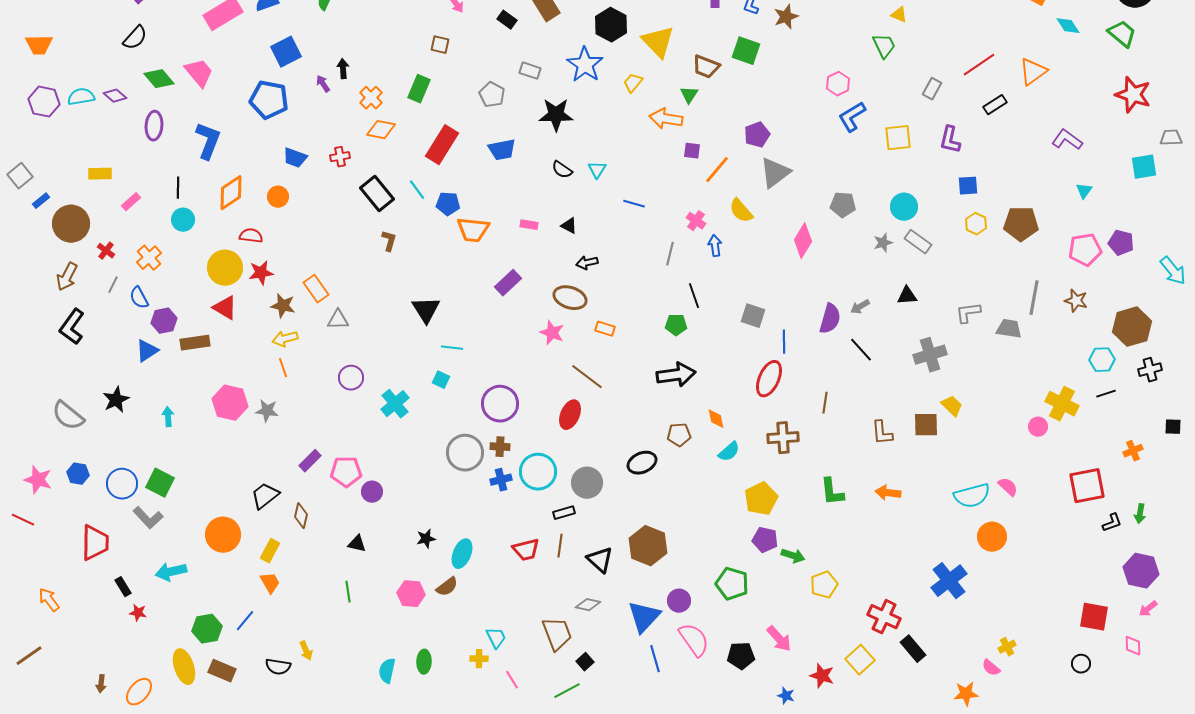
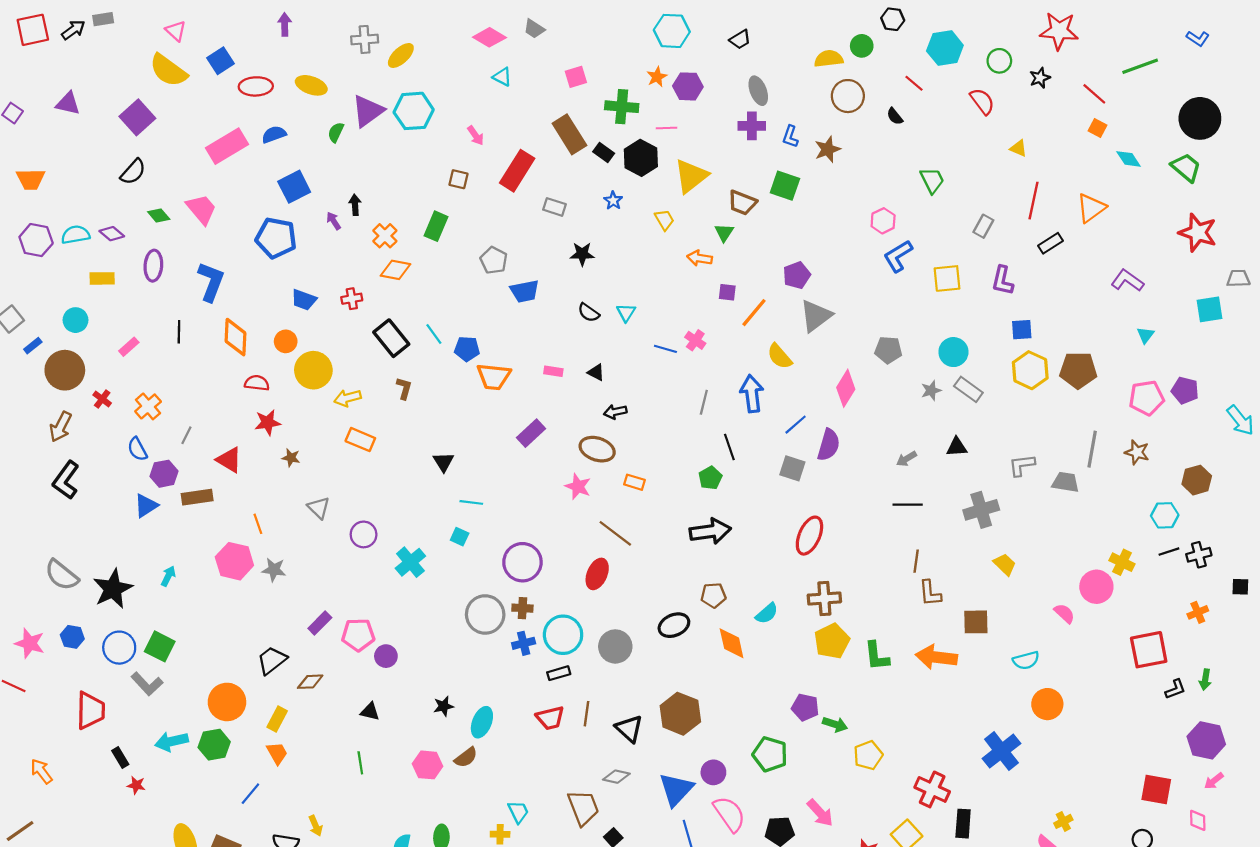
yellow triangle: (899, 15) -> (1019, 148), moved
black rectangle: (507, 20) -> (604, 153), moved
yellow triangle: (658, 42) -> (691, 176), turned 36
blue star: (585, 65) -> (613, 201), size x0.5
red line: (979, 65) -> (1033, 201), turned -44
green diamond: (159, 79) -> (159, 215), size x0.7
yellow trapezoid: (633, 83) -> (664, 220), turned 110
gray pentagon: (492, 95) -> (494, 260), moved
black star: (556, 115) -> (582, 254), size x0.7
orange arrow: (666, 119) -> (700, 258), size x0.7
red rectangle: (442, 145) -> (517, 171), moved
yellow rectangle: (100, 174) -> (102, 278), moved
orange diamond: (231, 193) -> (236, 337), turned -54
cyan circle: (183, 220) -> (75, 320), moved
pink cross: (696, 221) -> (695, 340), moved
yellow hexagon: (976, 224) -> (1030, 370), size x1.6
blue arrow: (715, 246) -> (752, 394), size x1.6
yellow circle: (225, 268) -> (313, 370), moved
gray line: (113, 285) -> (186, 435), moved
orange rectangle: (316, 289) -> (360, 440), moved, turned -32
brown star: (283, 306) -> (291, 458), size x0.7
black triangle: (426, 310) -> (444, 462), size x0.7
purple semicircle: (830, 319) -> (829, 445), moved
gray triangle: (338, 320) -> (319, 508), moved, turned 45
green pentagon: (676, 325) -> (710, 478), turned -30
brown hexagon: (1132, 327) -> (1197, 480), size x0.7
yellow arrow: (285, 339) -> (348, 398), moved
blue line: (784, 342) -> (796, 425), moved, turned 50
black line: (861, 350) -> (908, 505), turned -48
orange line: (283, 368) -> (258, 524), moved
black cross: (1150, 370) -> (1199, 555), moved
black star: (116, 400) -> (113, 589), moved, size x1.4
brown line: (825, 403) -> (916, 561), moved
yellow cross: (1062, 404) -> (1122, 562), size x0.7
cyan arrow: (168, 417) -> (168, 576), turned 30
orange diamond: (716, 419) -> (732, 643), moved, size x1.5
brown square: (926, 425) -> (976, 622), moved
pink circle: (1038, 427) -> (1096, 587), size x1.6
pink semicircle: (1008, 487) -> (1064, 613), moved
orange arrow: (888, 493) -> (936, 657), size x1.5
cyan semicircle: (972, 496) -> (1026, 660), size x0.7
yellow pentagon: (761, 499) -> (832, 641), moved
black rectangle: (564, 513) -> (559, 673), moved
brown diamond: (301, 516) -> (310, 682), turned 75
green hexagon: (207, 629) -> (214, 745), moved
black rectangle: (913, 649) -> (963, 824), turned 44

